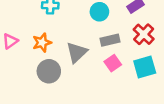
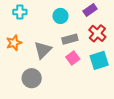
gray circle: (49, 71) -> (32, 78), moved

